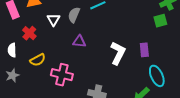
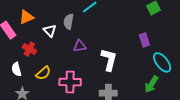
white L-shape: (118, 53) -> (109, 60), moved

